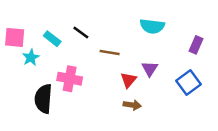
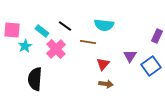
cyan semicircle: (152, 26) -> (104, 25), moved
purple triangle: (150, 69) -> (130, 56), moved
pink cross: (70, 79) -> (56, 49), moved, turned 36

